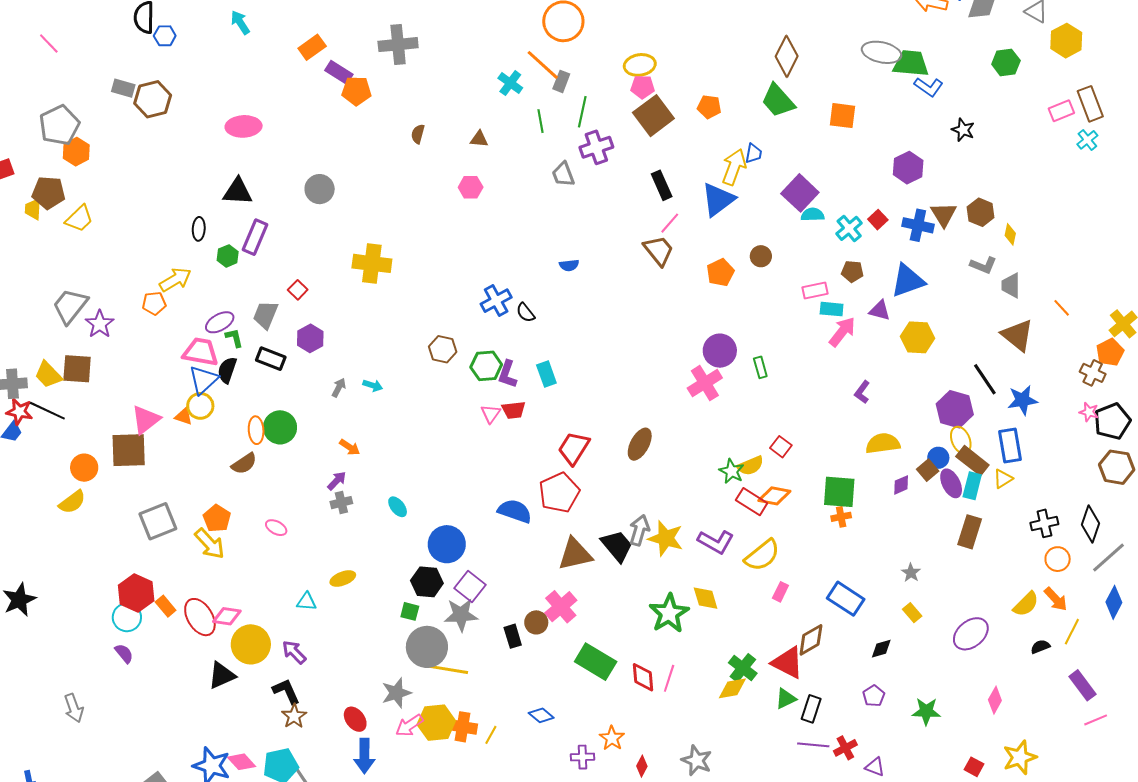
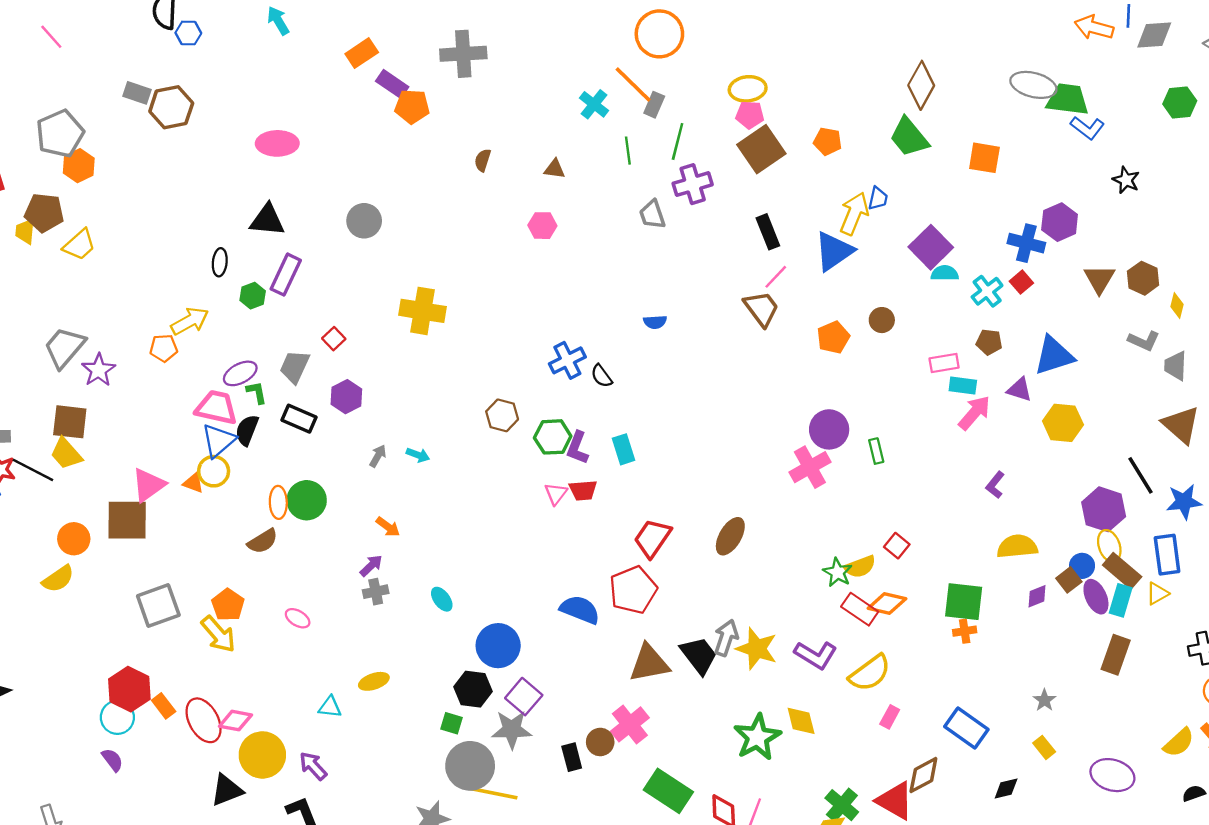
blue cross: (918, 225) -> (1026, 243), moved
yellow trapezoid: (48, 375) -> (66, 454), moved
purple ellipse: (971, 634) -> (1112, 775), turned 54

